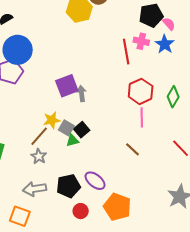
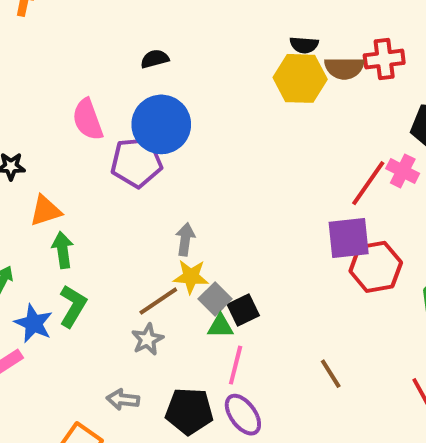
red line: (126, 52) -> (368, 183), turned 30
purple square: (67, 86) -> (349, 238), moved
gray arrow: (82, 94) -> (185, 239), moved
pink line: (142, 117) -> (236, 365), moved
gray arrow: (35, 189) -> (123, 399), size x0.7

